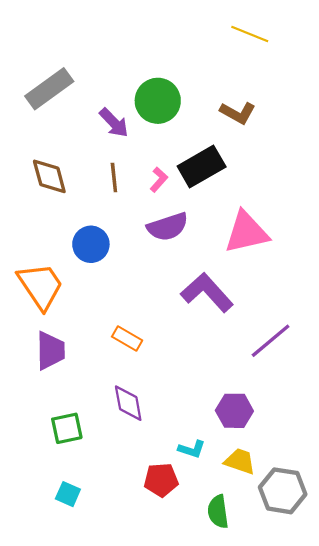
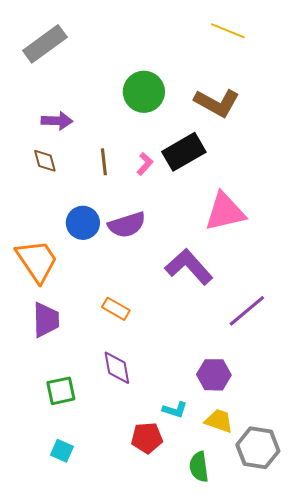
gray rectangle: (49, 89) -> (45, 44), moved
brown L-shape: (238, 113) -> (217, 103), size x1.4
purple arrow: (114, 123) -> (57, 121), moved, turned -44
brown diamond: (49, 176) -> (45, 161), size x0.7
purple semicircle: (168, 227) -> (127, 225), moved

